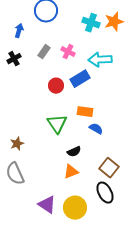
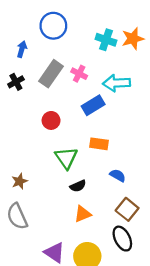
gray rectangle: (44, 52) -> (51, 74), size x1.6
red circle: (56, 86) -> (51, 120), moved
blue semicircle: (96, 129) -> (118, 175), moved
black semicircle: (74, 152) -> (78, 186), moved

